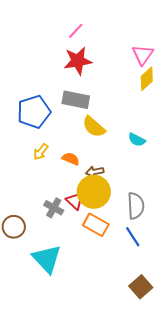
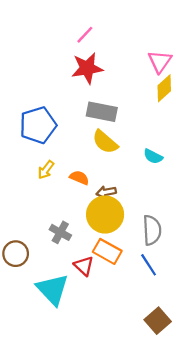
gray rectangle: (76, 100) -> (102, 112), moved
red triangle: (75, 201) -> (84, 266), moved

